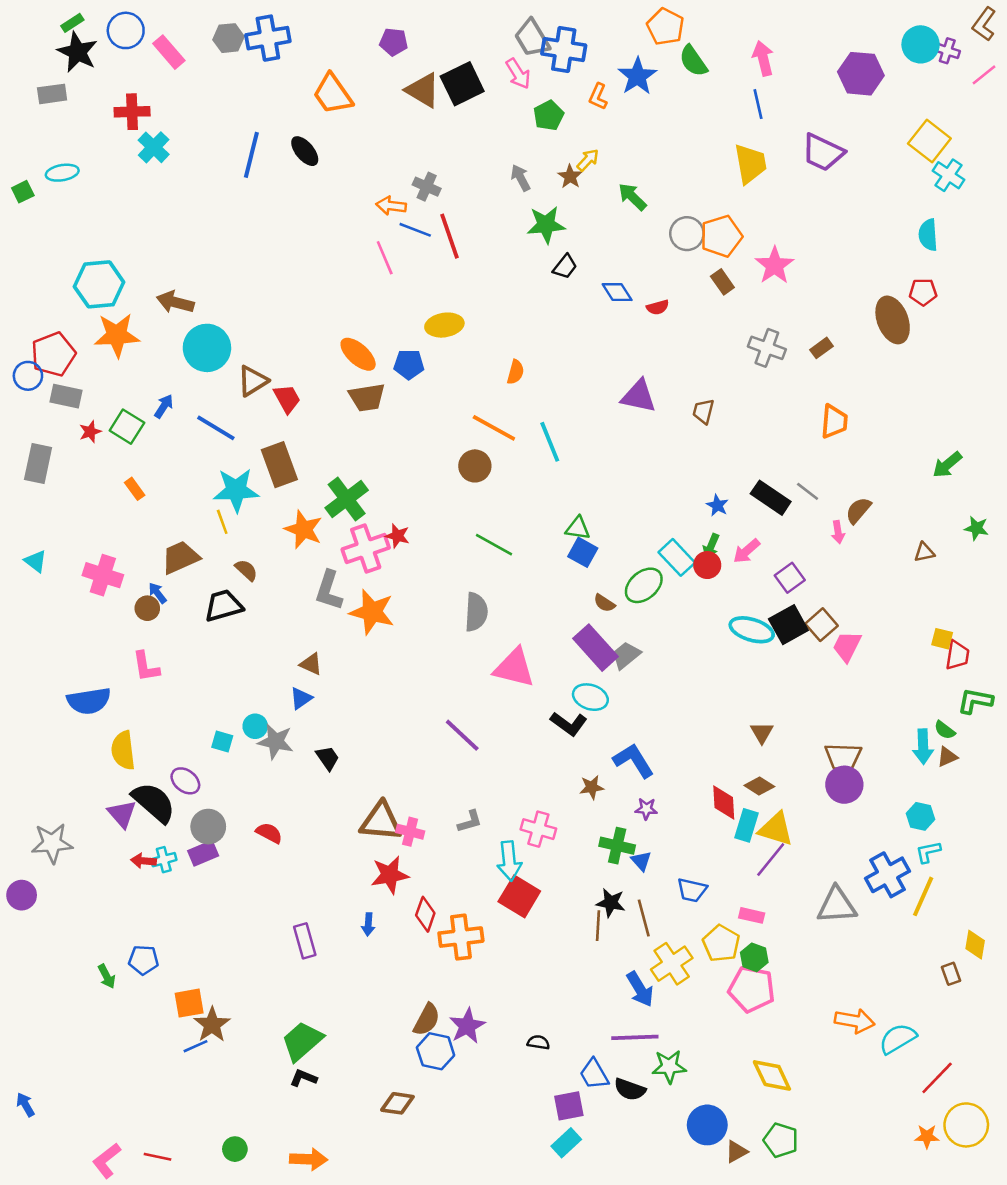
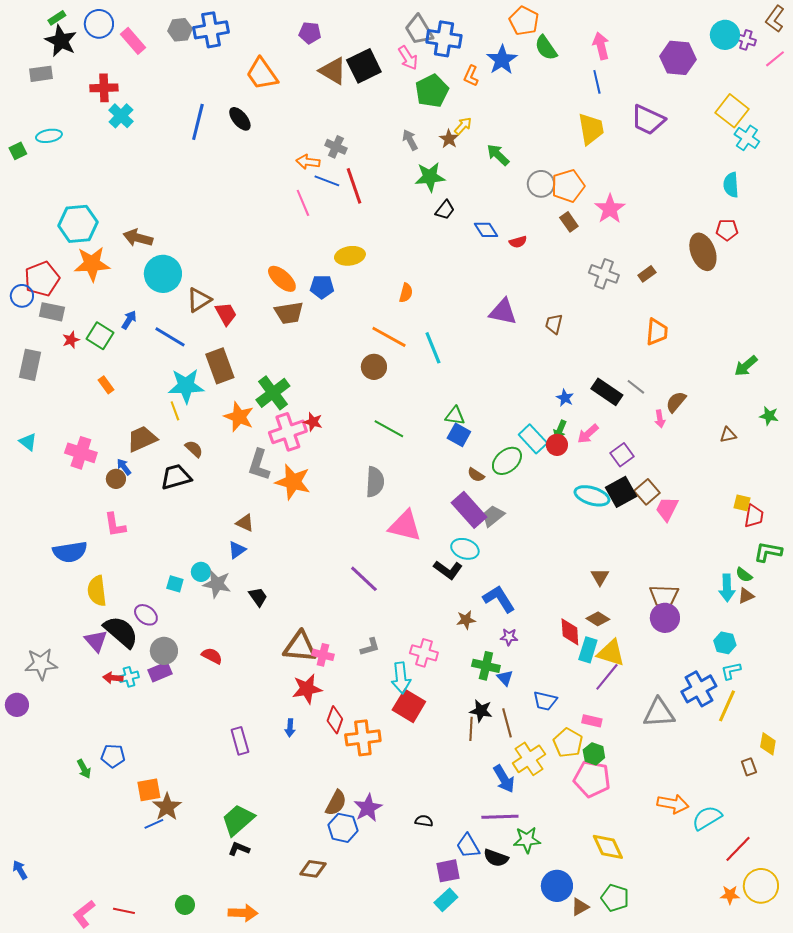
green pentagon: (549, 116) -> (432, 91), size x1.4

